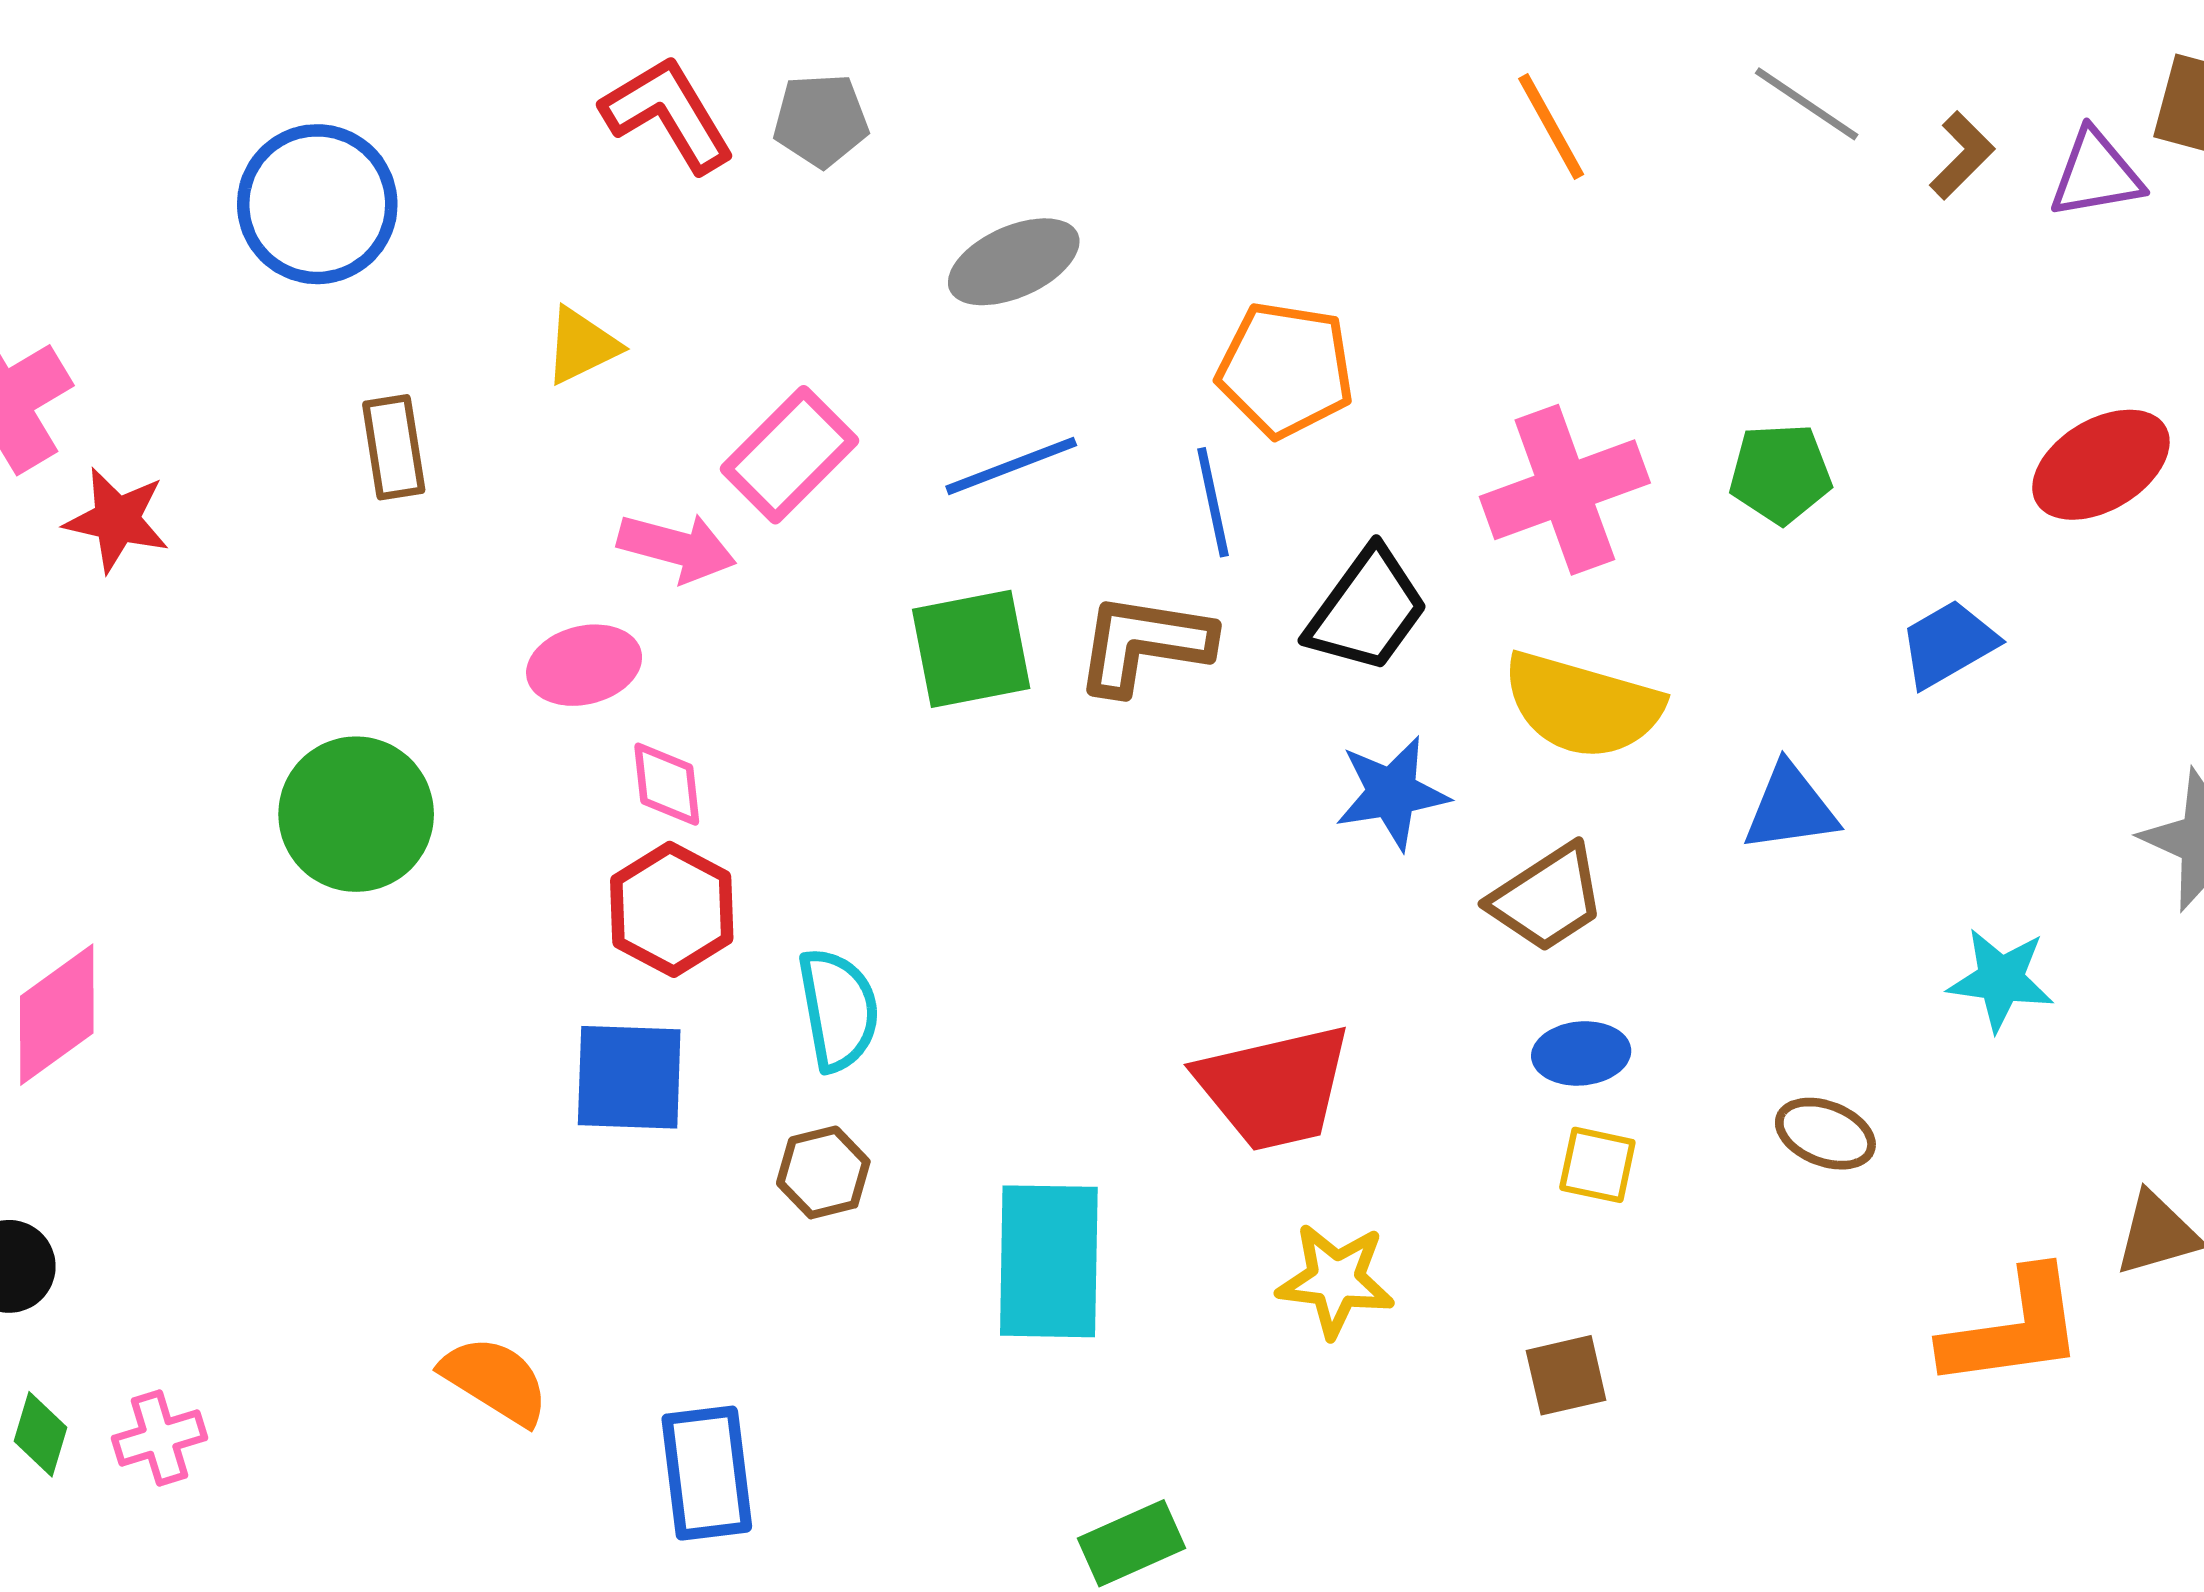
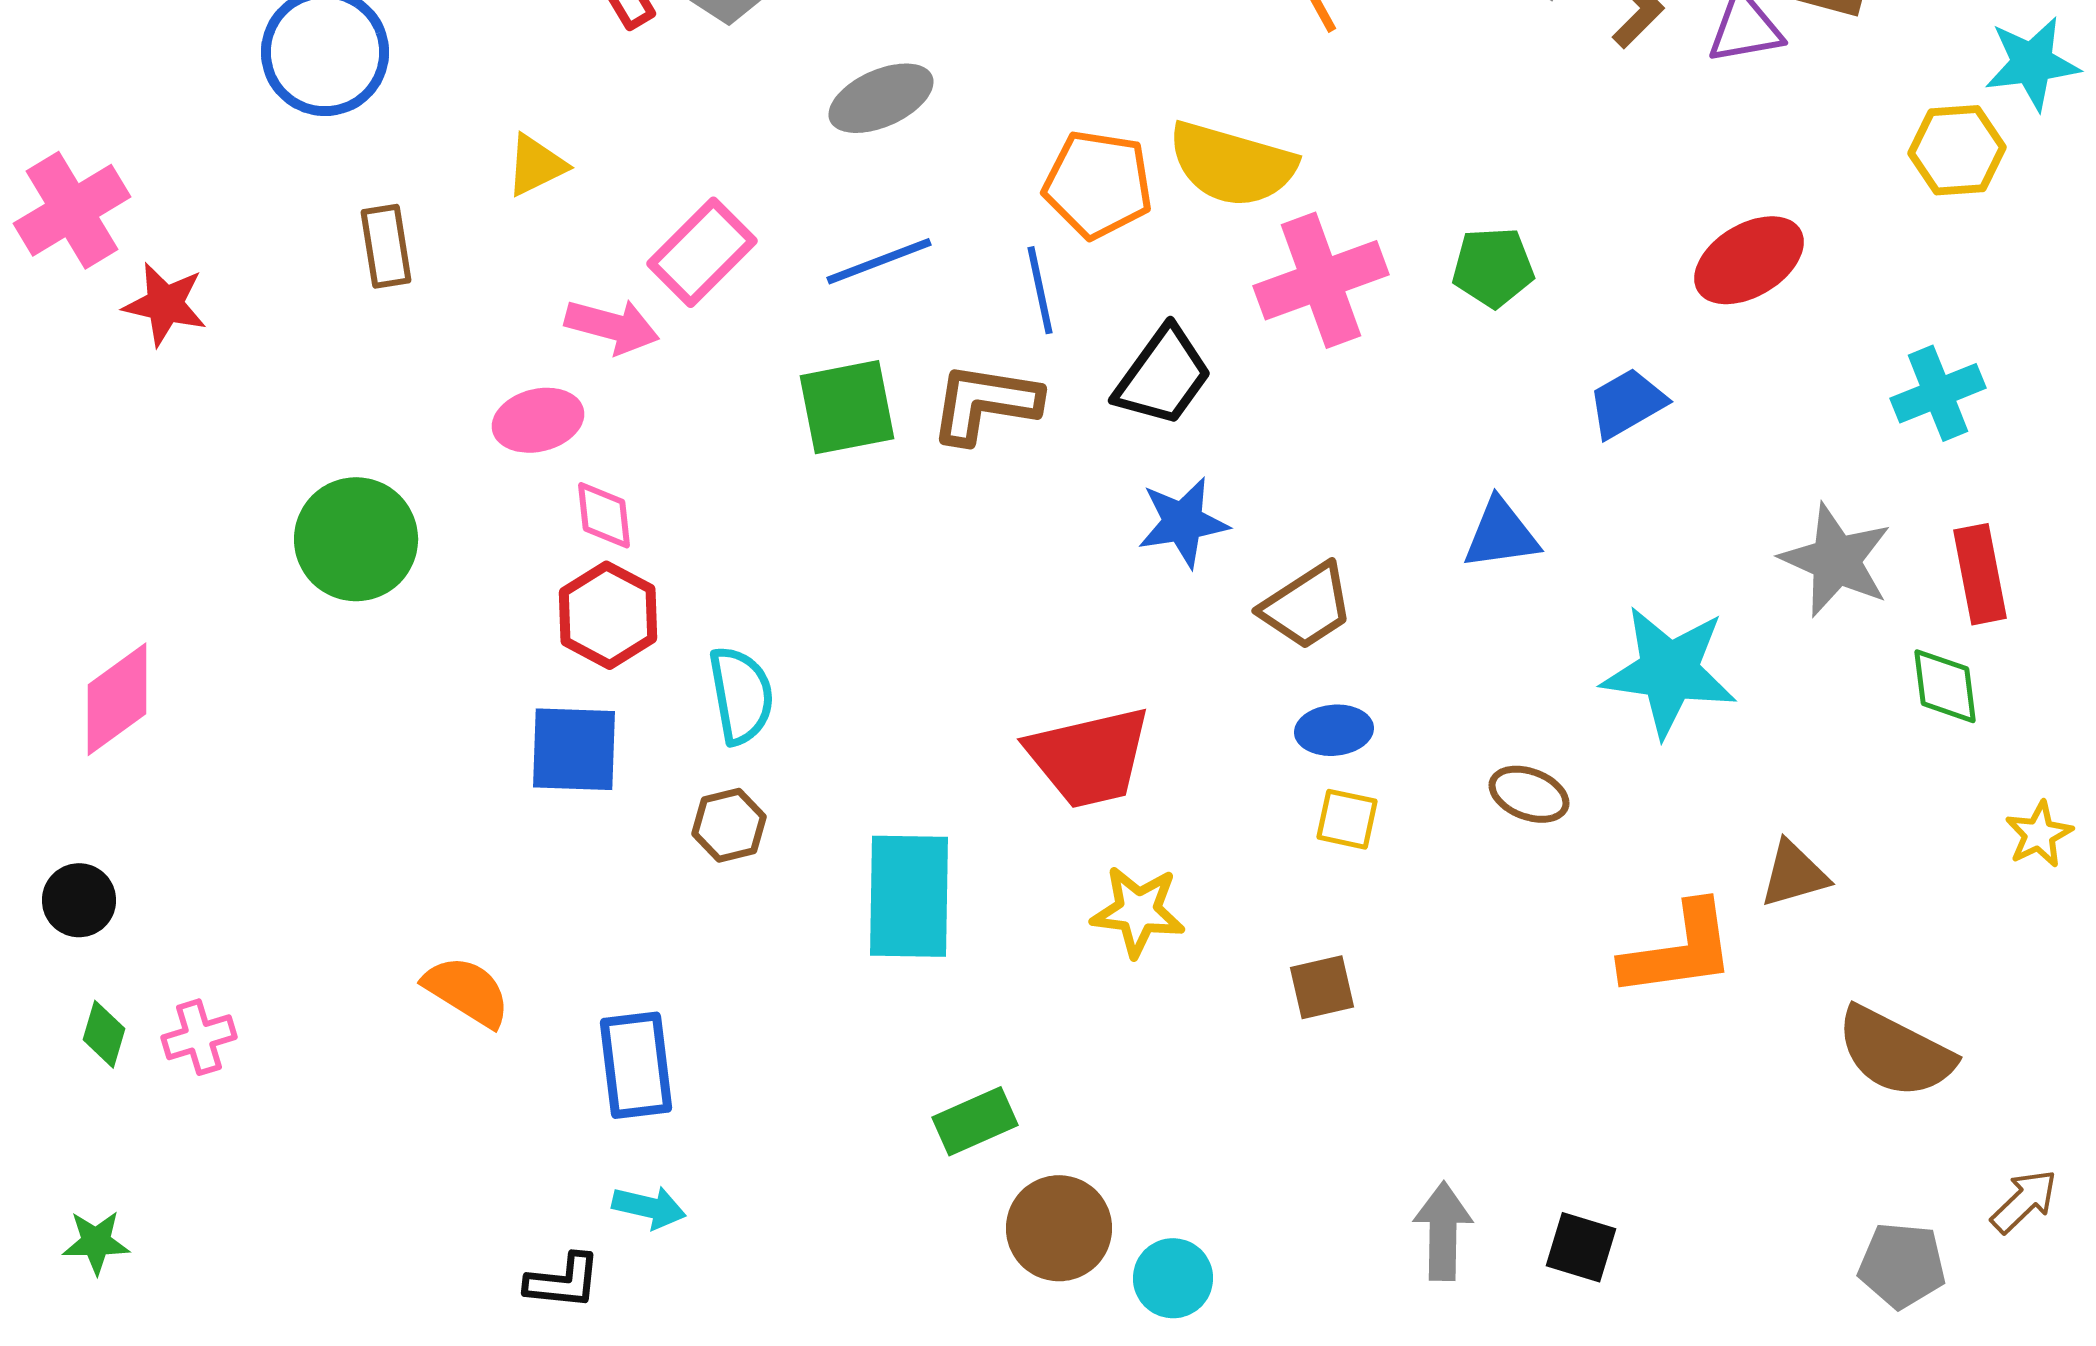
yellow semicircle: (1582, 705) -> (1232, 164), moved
cyan star: (2001, 980) -> (1669, 671), size x1.6

